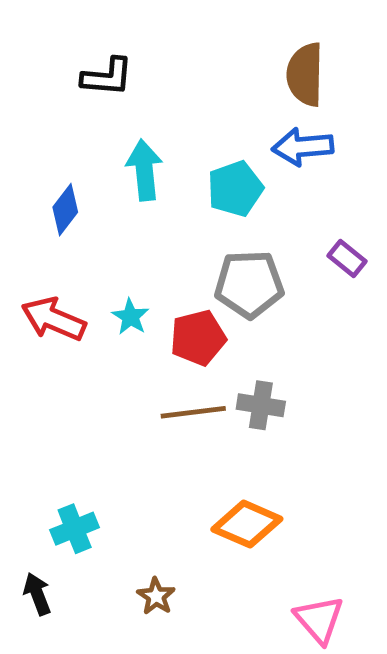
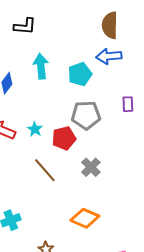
purple rectangle: (347, 259) -> (128, 104), turned 49
gray cross: (261, 405) -> (91, 167), turned 36
brown line: (193, 412) -> (45, 170), moved, turned 56

